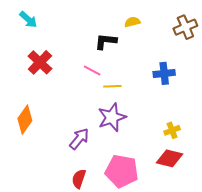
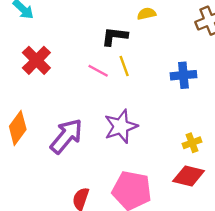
yellow line: (112, 86) -> (124, 66), moved, turned 72
purple arrow: (79, 139) -> (66, 136), moved, size x1.4

